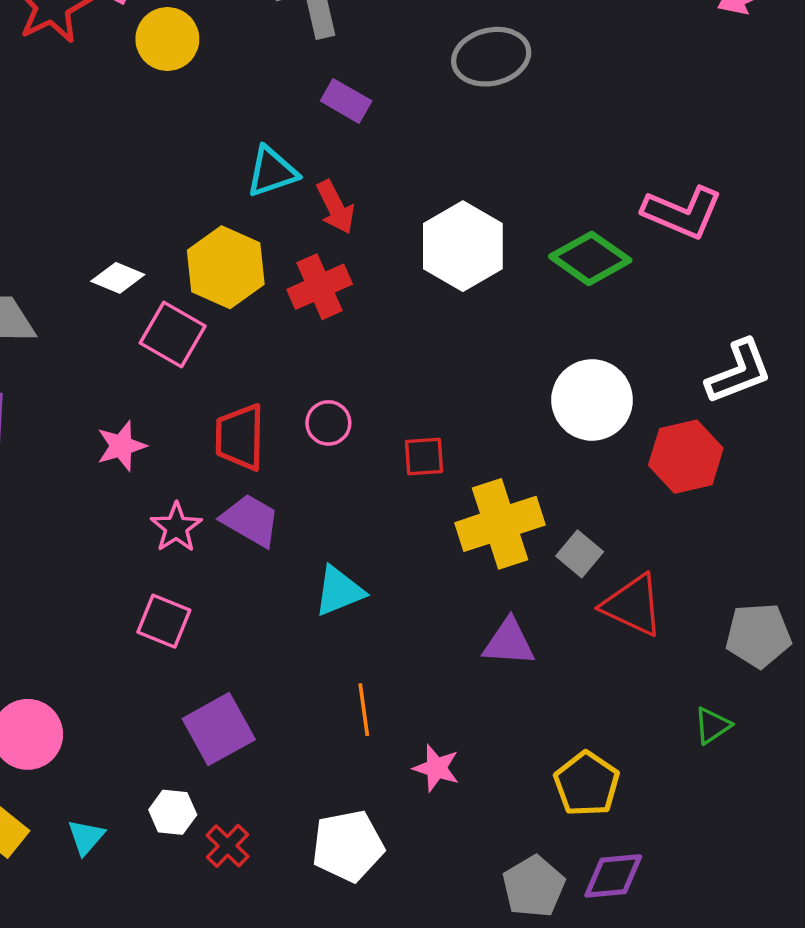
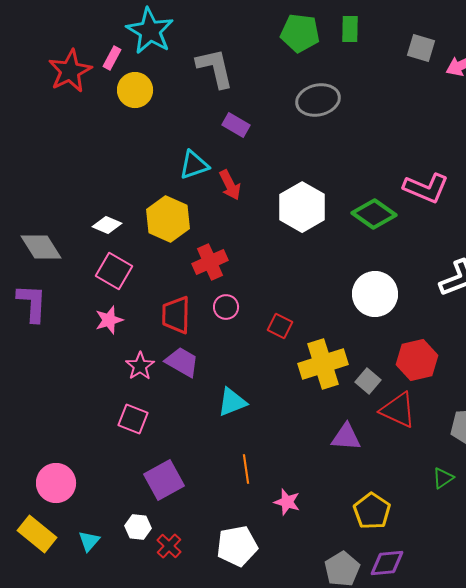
red cross: (320, 287) -> (210, 262), moved
pink square: (173, 334) -> (114, 271), moved
red square: (424, 457) -> (280, 326), turned 30
red hexagon: (686, 457) -> (417, 360), moved
purple triangle: (509, 642) -> (346, 437), moved

